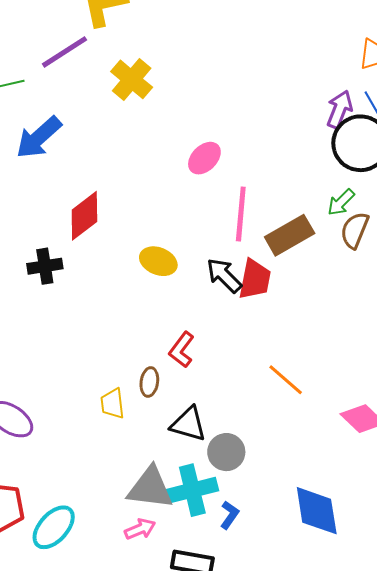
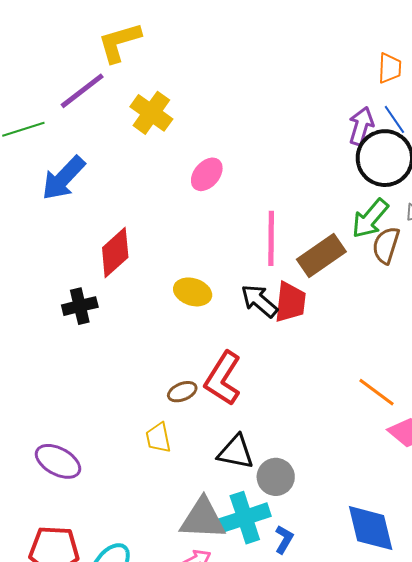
pink ellipse: (204, 158) -> (207, 174), moved
green arrow: (341, 202) -> (370, 219), size x1.4
red L-shape: (182, 350) -> (223, 378), size x1.5
orange line: (286, 380) -> (377, 392), moved
brown ellipse: (149, 382) -> (182, 392), moved, turned 64

